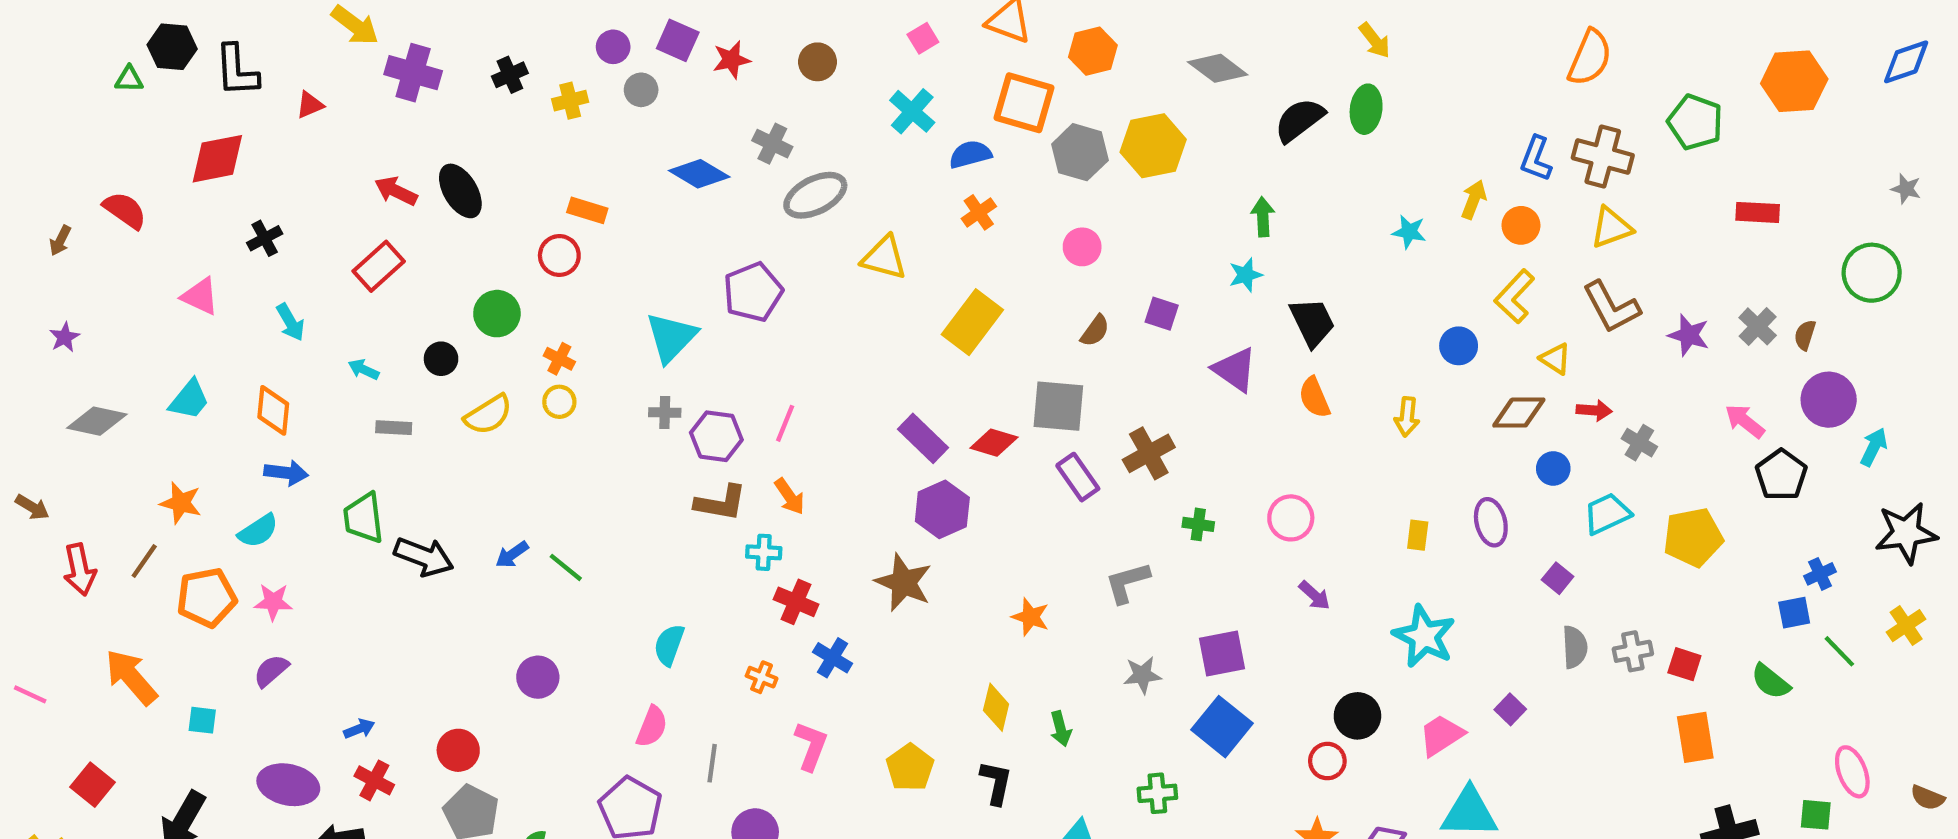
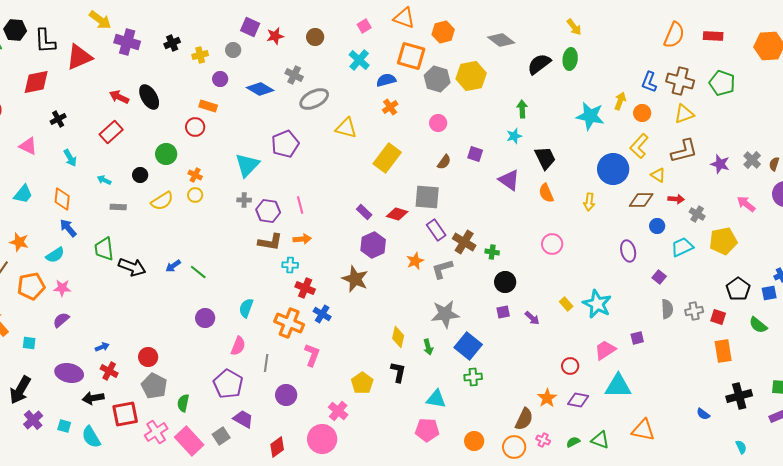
purple circle: (613, 47) -> (220, 79), moved
red triangle: (310, 105) -> (79, 57), size x2.0
green pentagon: (1695, 122) -> (722, 83), moved
red rectangle: (1758, 212) -> (713, 36), moved
cyan star: (1409, 232) -> (590, 116), size x1.8
brown L-shape: (1611, 307) -> (684, 151), turned -76
blue circle: (1459, 346) -> (613, 169), size x1.8
pink line: (785, 423) -> (300, 205), turned -36
purple rectangle: (923, 438) -> (364, 212), size x0.7
brown cross: (1149, 453) -> (464, 242), moved, turned -30
blue arrow: (286, 473) -> (68, 228), turned -138
black pentagon: (1781, 475) -> (738, 289), moved
orange arrow: (790, 496) -> (302, 239), turned -60
pink circle: (1291, 518) -> (552, 244), moved
yellow rectangle: (1418, 535) -> (566, 304), moved, turned -48
yellow pentagon: (1693, 537) -> (723, 241), moved
gray L-shape: (1127, 582) -> (442, 269), moved
purple arrow: (1314, 595) -> (532, 318), moved
orange star: (1030, 617) -> (415, 261), moved, turned 30
purple square: (1222, 653) -> (503, 312), size x0.6
gray star: (1142, 675) -> (445, 314), moved, size x1.6
purple circle: (538, 677) -> (205, 318), moved
orange cross: (762, 677) -> (289, 323), size x2.0
purple square: (1510, 709) -> (637, 338), turned 32
black circle: (1357, 716) -> (505, 282), moved
blue square: (1222, 727) -> (468, 346), moved
red circle: (1327, 761) -> (570, 366), moved
yellow pentagon: (910, 767) -> (362, 383), moved

